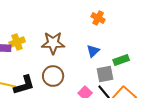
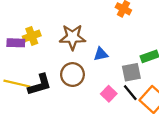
blue triangle: (93, 51) -> (101, 54), moved, turned 32

